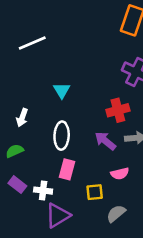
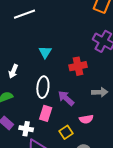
red cross: (118, 110) -> (78, 66), moved
purple arrow: (105, 141) -> (66, 98), moved
yellow square: (95, 192) -> (66, 132), turned -32

